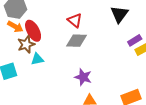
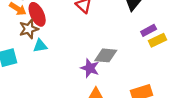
gray diamond: (77, 41) -> (106, 55), moved

